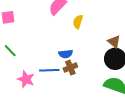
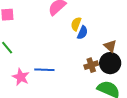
blue semicircle: (66, 54) -> (82, 33), moved, turned -64
brown cross: (70, 68) -> (91, 65), moved

